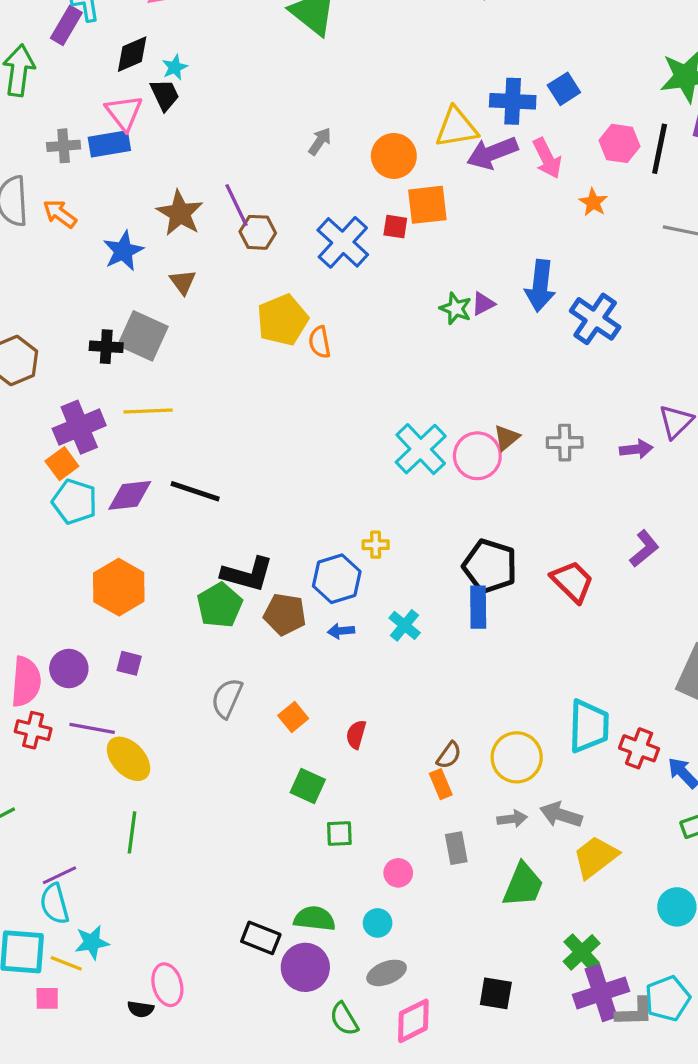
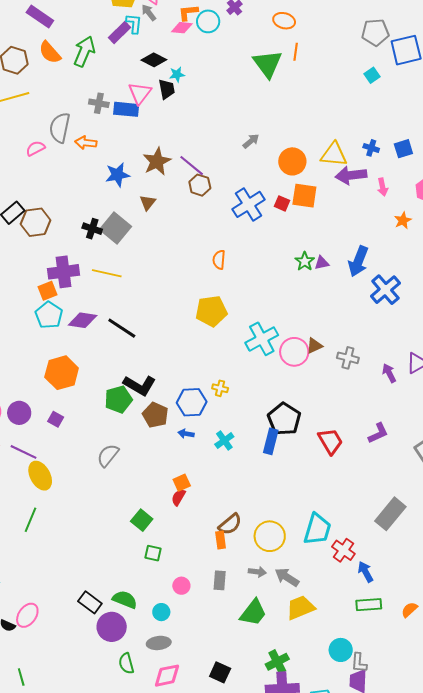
black diamond: (132, 54) -> (154, 60), turned 35
blue cross: (513, 101) -> (371, 148), size x0.6
pink arrow: (547, 158) -> (383, 187), size x0.7
purple line: (237, 205) -> (192, 166), turned -40
orange arrow: (60, 214) -> (86, 143), turned -45
yellow pentagon: (283, 320) -> (211, 311), moved
purple arrow: (636, 449) -> (389, 373), turned -126
orange square: (293, 717) -> (182, 483), moved
brown semicircle: (449, 755) -> (230, 524), size x1.4
pink ellipse: (167, 985) -> (27, 615), turned 35

